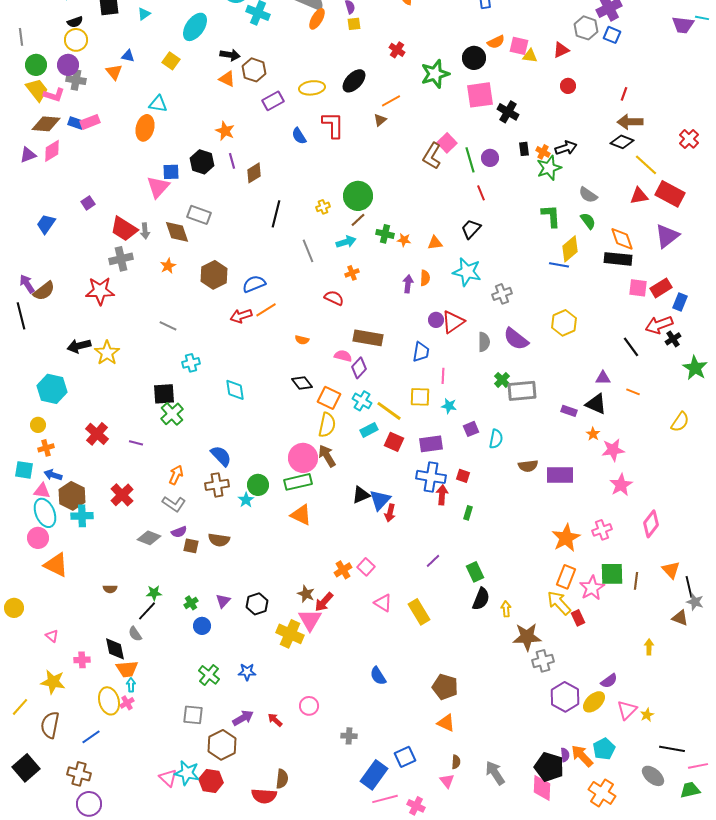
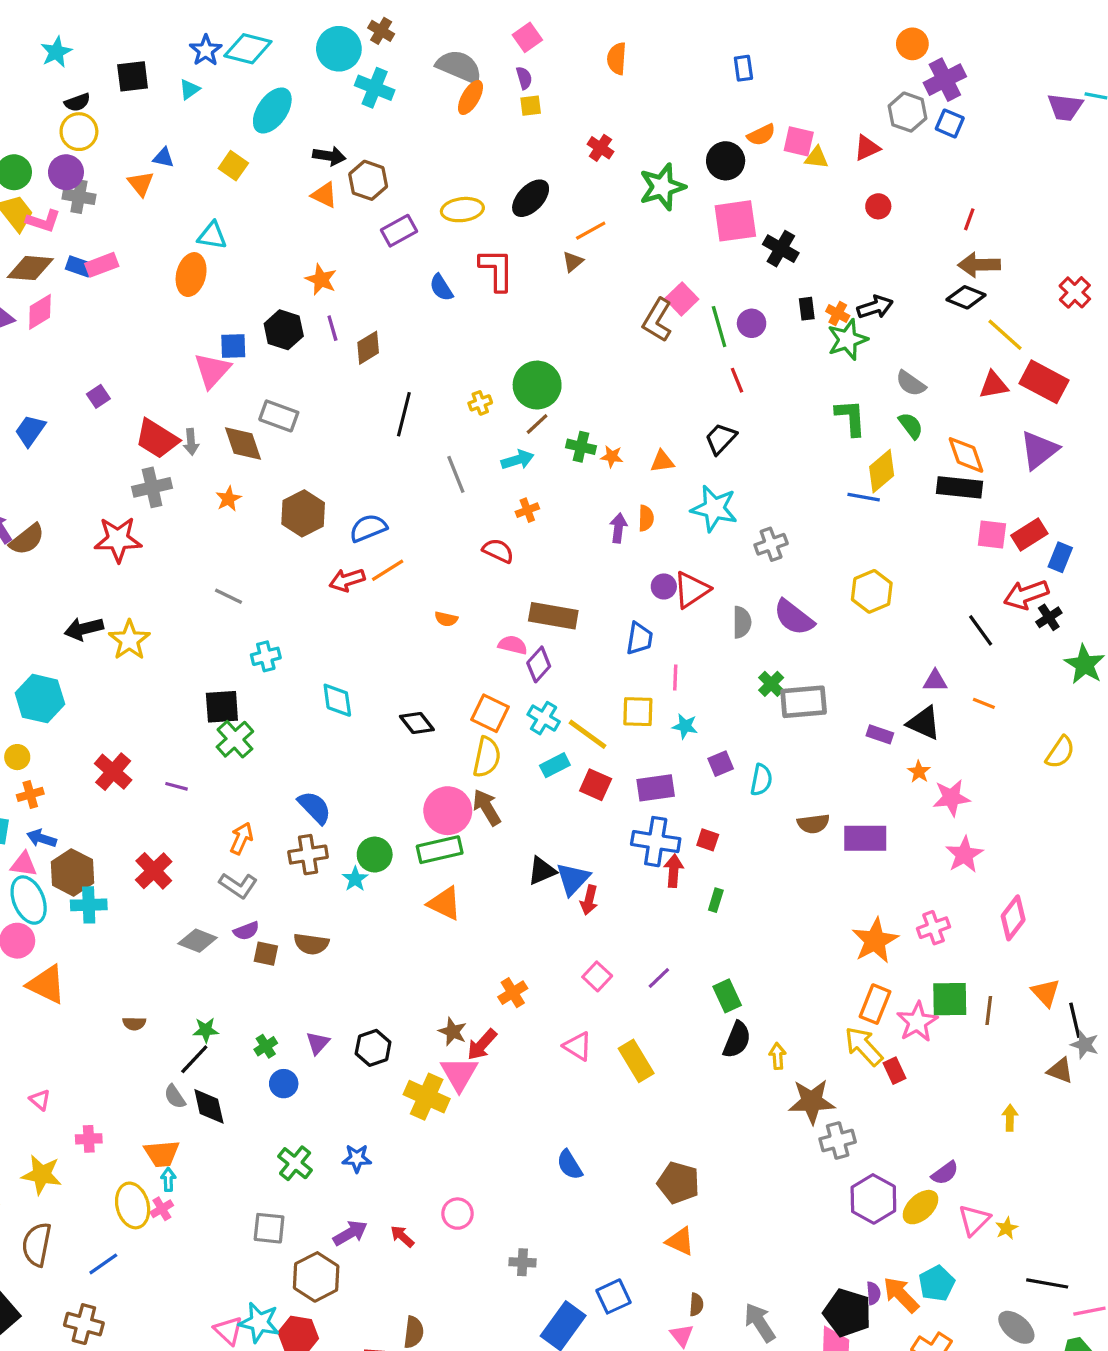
black diamond: (302, 383) -> (417, 723), moved
pink square: (366, 567) -> (597, 976), moved
black diamond: (115, 649) -> (209, 1106), moved

